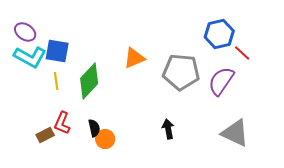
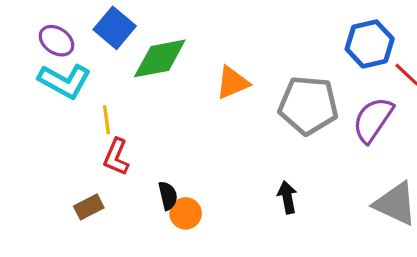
blue square: (57, 51) -> (115, 28), moved, turned 30
green diamond: (89, 81) -> (160, 58), moved, turned 36
red L-shape: (62, 123) -> (116, 157), moved

